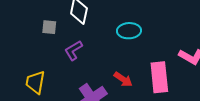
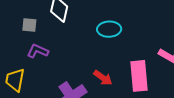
purple L-shape: (74, 50) -> (38, 51), moved, turned 55

